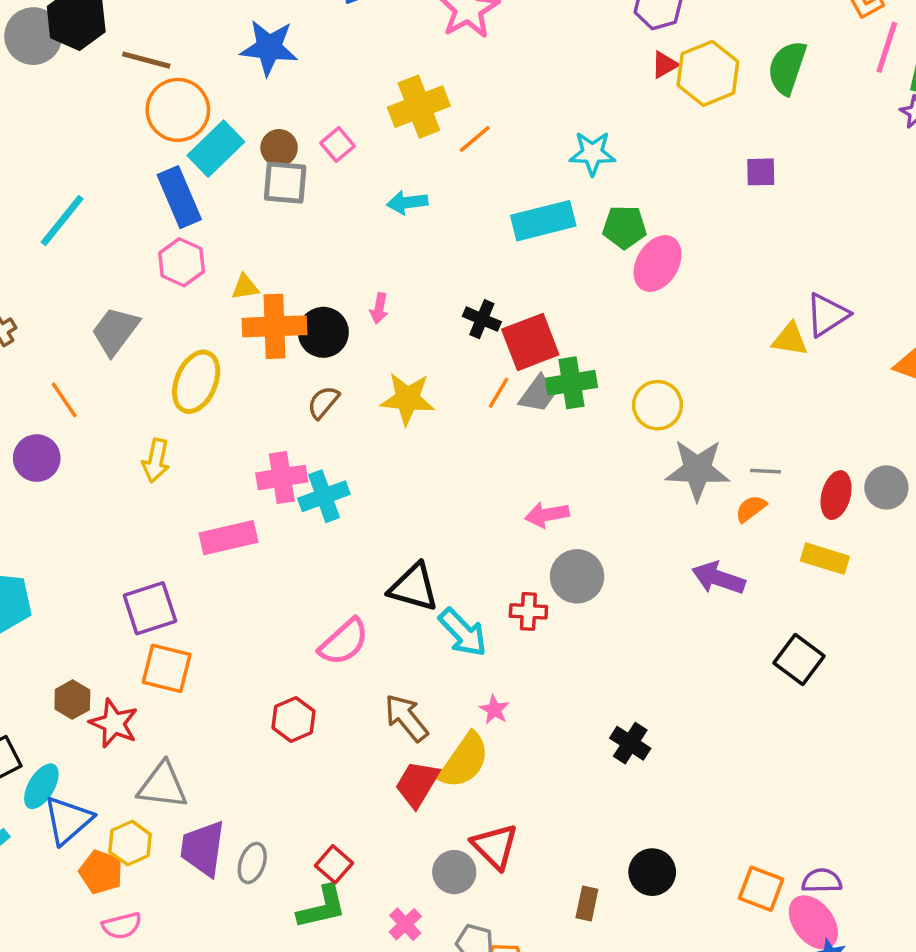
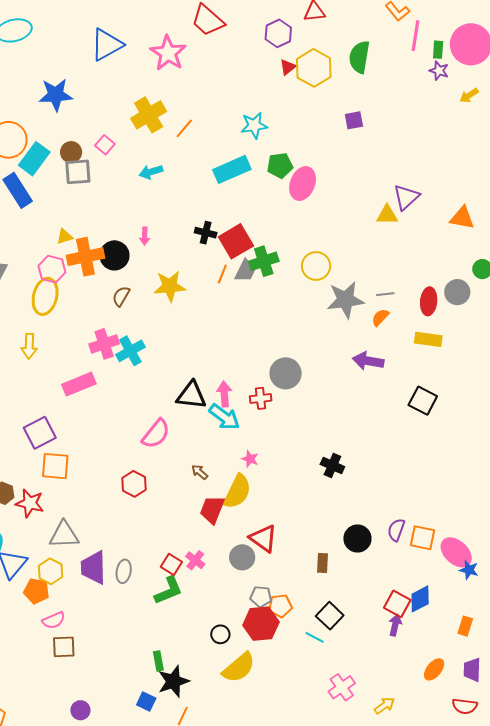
pink hexagon: (182, 262) -> (52, 269), moved
pink arrow: (547, 515) -> (224, 394), moved, turned 105
brown arrow: (406, 718) -> (200, 472), size x0.6
purple semicircle: (822, 881) -> (396, 530), moved, turned -60
pink cross: (405, 924) -> (195, 560), moved

